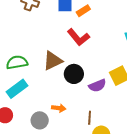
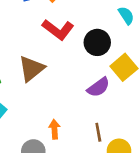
black circle: (74, 74) -> (97, 42), moved
orange arrow: (59, 108) -> (54, 129), turned -88

